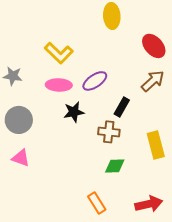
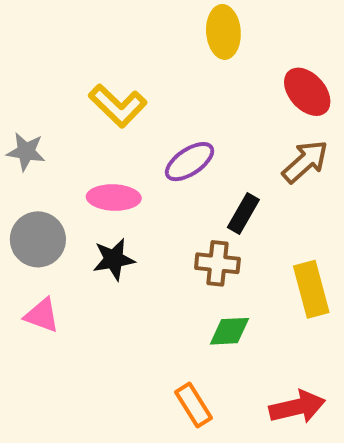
pink ellipse: (59, 85) -> (114, 198), moved
black star: (74, 112) -> (114, 259), moved

